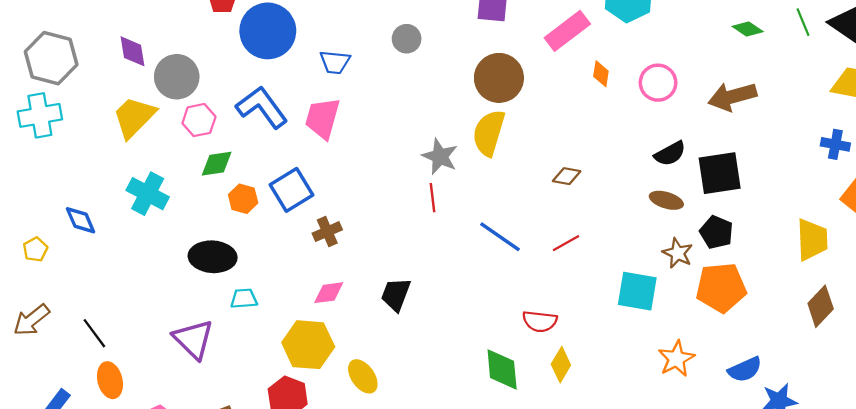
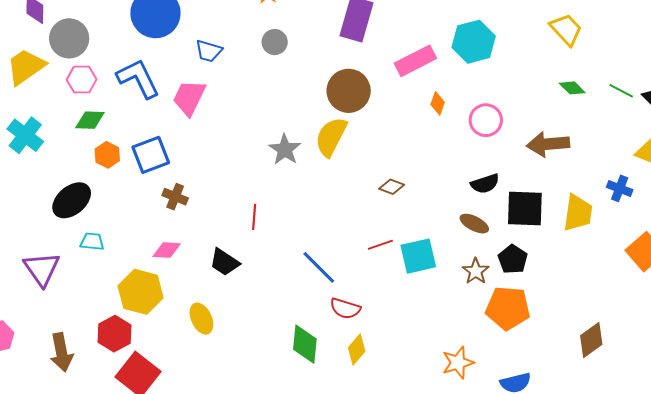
green line: (803, 22) -> (621, 91), turned -50
blue cross: (835, 144) -> (620, 188), moved
red line: (432, 198) -> (254, 217), moved
brown cross: (327, 232) -> (175, 197), turned 35
blue line: (500, 237) -> (319, 267), moved
yellow trapezoid: (812, 240) -> (578, 213), moved
black ellipse: (213, 257) -> (72, 200), turned -54
cyan square: (637, 291) -> (418, 256), moved, turned -33
black trapezoid: (396, 294) -> (225, 262), turned -88
yellow ellipse: (363, 376) -> (201, 319), moved

